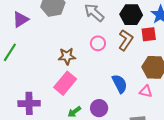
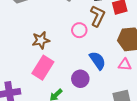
pink circle: (98, 43) -> (79, 30), moved
purple circle: (99, 108) -> (80, 79), moved

